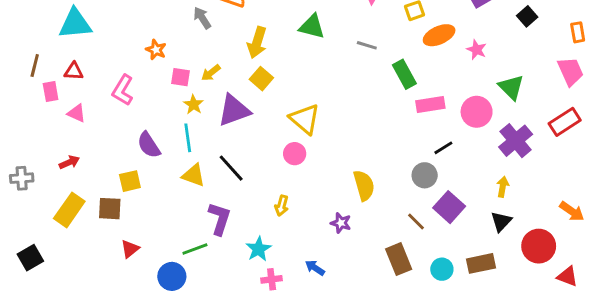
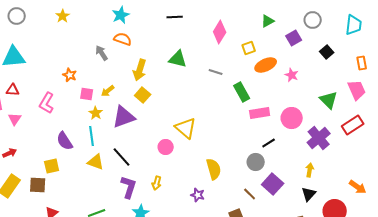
green triangle: (511, 87) -> (329, 100), moved
pink triangle: (77, 113) -> (15, 119), turned 40
yellow triangle: (305, 119) -> (186, 128), moved
purple L-shape: (220, 219) -> (129, 187), moved

